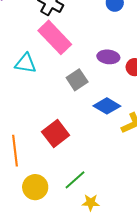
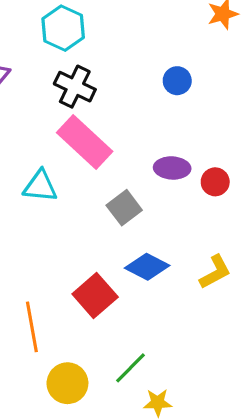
blue diamond: (107, 106) -> (147, 267), moved

